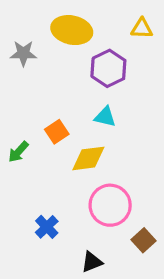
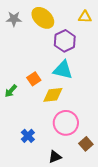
yellow ellipse: (72, 30) -> (43, 18), turned 30
gray star: (23, 53) -> (14, 19), moved
cyan triangle: (105, 117) -> (63, 70), size x1.5

